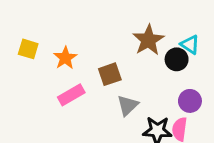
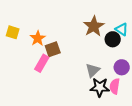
brown square: (110, 74) -> (53, 49), moved
pink rectangle: (71, 95) -> (42, 63), turned -30
gray triangle: (128, 105) -> (93, 70), moved

